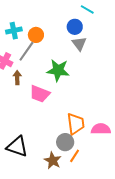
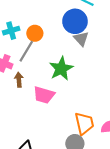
blue circle: (75, 27) -> (75, 21), size x1.5
green star: (58, 70) -> (61, 69), turned -30

